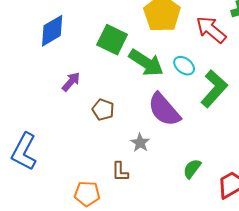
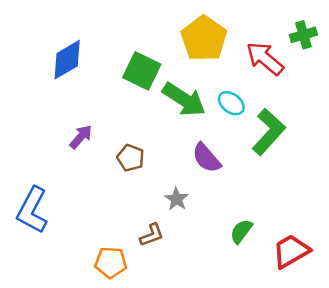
purple arrow: (71, 82) -> (81, 137), moved
purple semicircle: (164, 110) -> (206, 158), size x0.7
brown L-shape: (120, 172) -> (152, 235), turned -110

